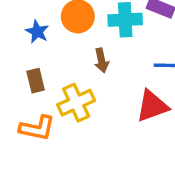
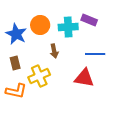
blue star: (37, 32) -> (16, 34), size x1.5
red triangle: (152, 106) -> (84, 78), turned 30

